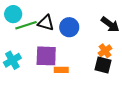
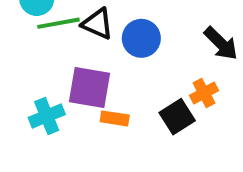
cyan cross: (12, 60) -> (47, 116), moved
black square: (103, 65) -> (177, 117), moved, turned 36

